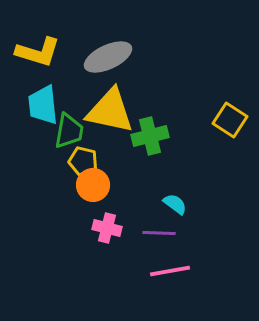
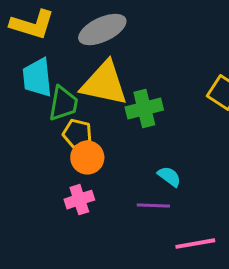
pink cross: (107, 228) -> (79, 200), moved, turned -32
pink line: (170, 271) -> (195, 244), moved

